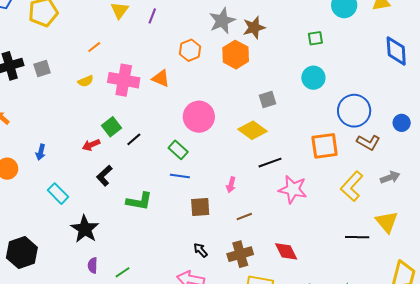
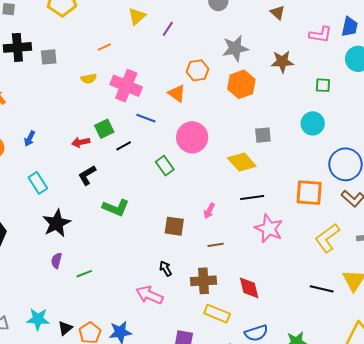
brown star: (254, 28) -> (282, 62), moved
orange triangle: (161, 78) -> (177, 93), moved
blue line: (180, 176) -> (146, 118), moved

